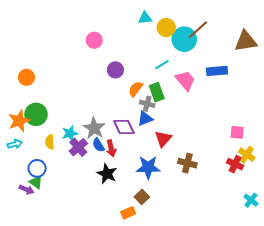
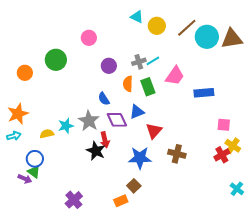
cyan triangle: (145, 18) -> (137, 17), turned 32
cyan circle: (184, 39) -> (207, 37), moved
blue rectangle: (217, 71) -> (204, 93), moved
pink trapezoid: (185, 80) -> (175, 76), turned 75
orange semicircle: (136, 89) -> (128, 84), turned -35
gray cross: (147, 104) -> (139, 62), moved, turned -32
green circle: (36, 114) -> (56, 60), moved
yellow semicircle: (50, 142) -> (47, 134), turned 80
blue semicircle: (98, 145) -> (104, 99), moved
purple cross: (78, 147) -> (74, 200), moved
red cross: (235, 164) -> (222, 155), turned 35
black star: (107, 174) -> (96, 151), moved

